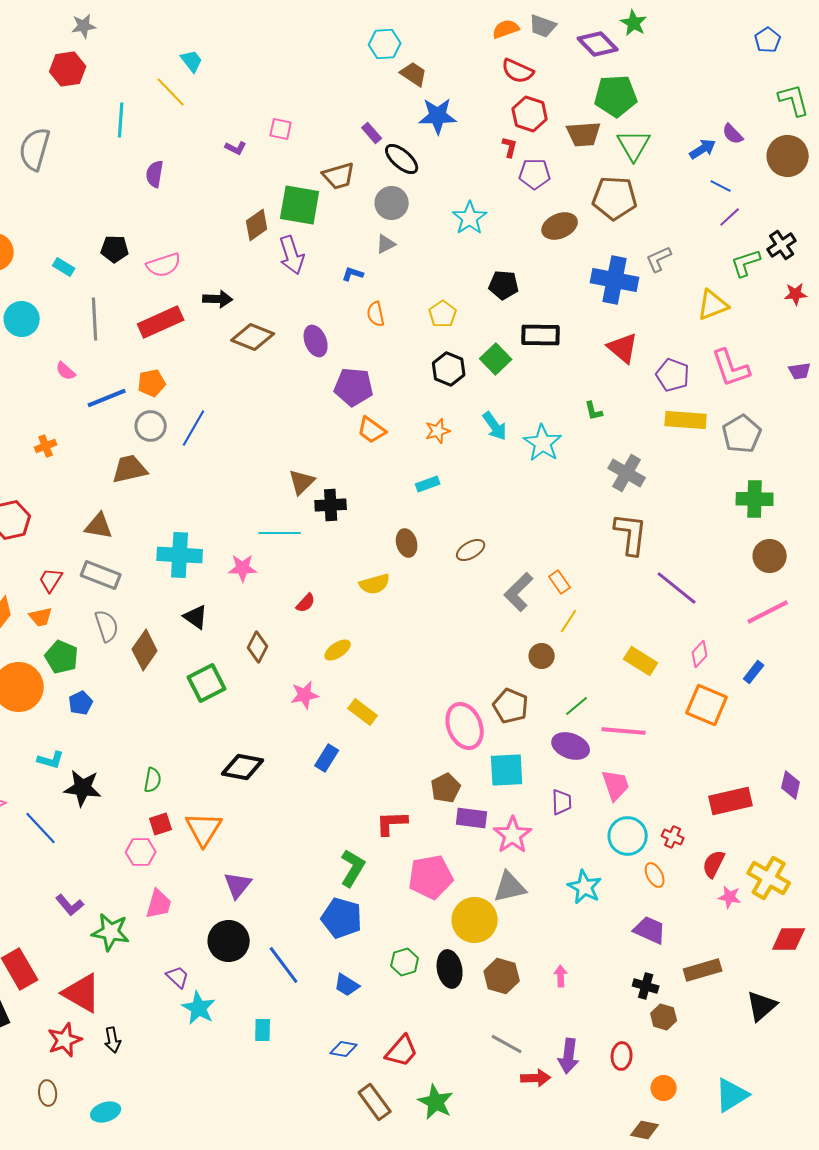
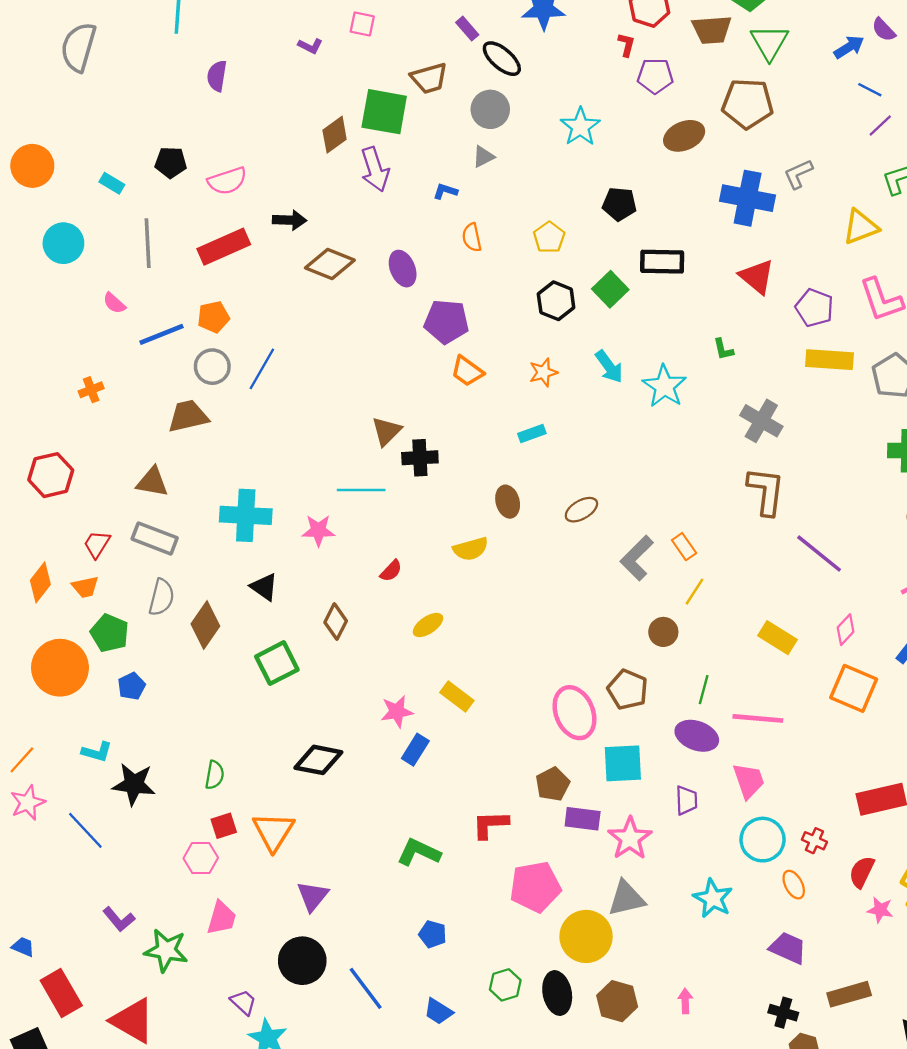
gray semicircle: (107, 626) -> (162, 597), turned 32
pink star: (305, 695) -> (397, 712), moved
green line: (577, 706) -> (704, 690), turned -35
green L-shape: (353, 868) -> (419, 852), moved, turned -96
blue pentagon: (342, 918) -> (433, 934), size x0.6

